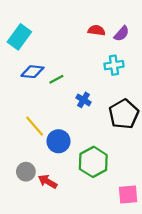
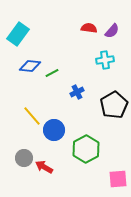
blue cross: (84, 100) -> (77, 92), turned 32

